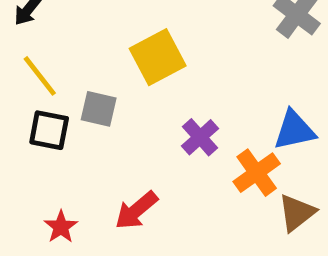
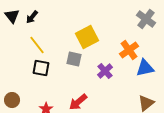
gray square: (99, 109) -> (74, 59), moved
orange cross: (257, 173) -> (129, 50), moved

